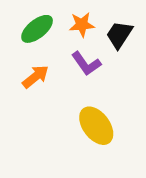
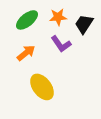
yellow ellipse: (96, 126) -> (42, 87), moved

